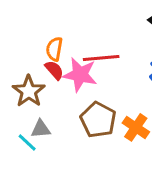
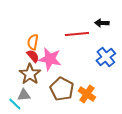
red line: (101, 58) -> (77, 34), moved
brown star: (29, 91) -> (30, 74), moved

